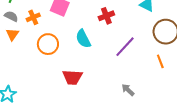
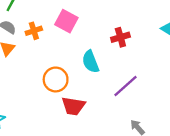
orange circle: (48, 44) -> (56, 79), moved
purple line: (125, 47) -> (125, 86), moved

